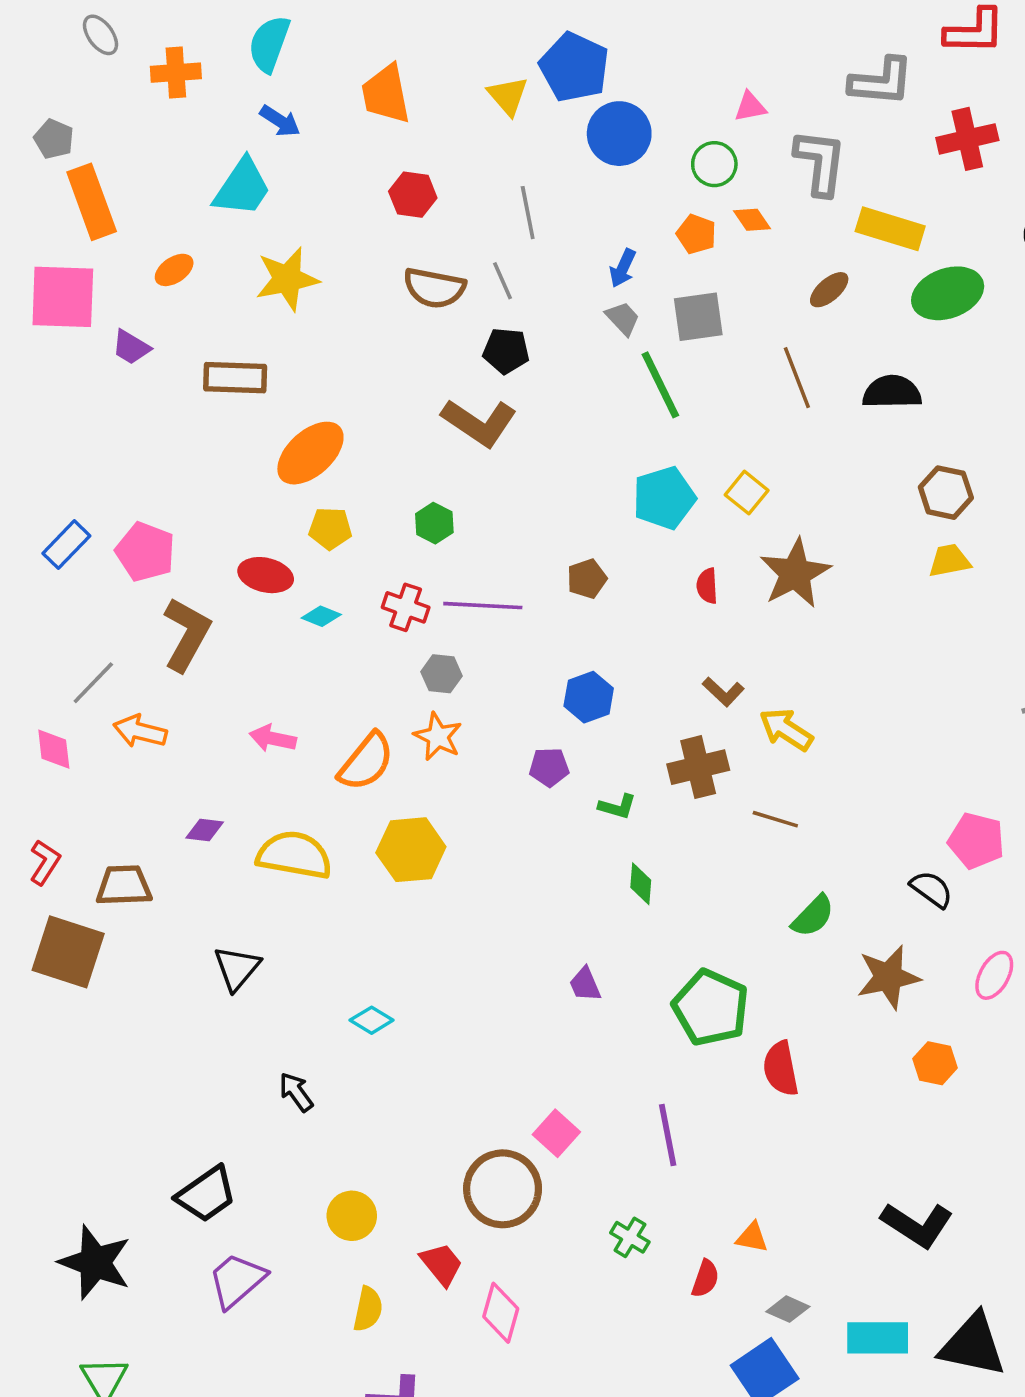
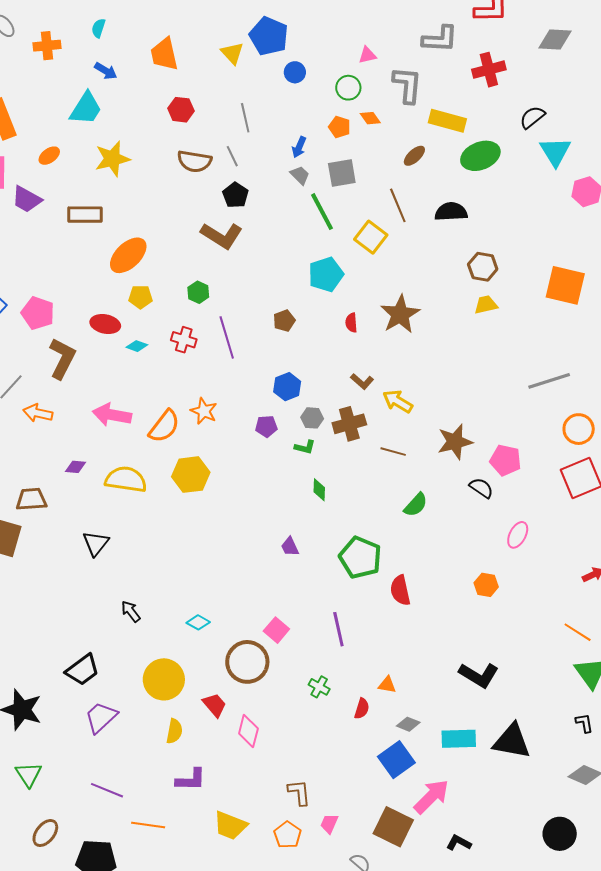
cyan semicircle: (269, 44) -> (98, 28), size x0.6
blue circle: (619, 134) -> (295, 72), size x0.6
purple trapezoid: (131, 347) -> (27, 199), size x1.4
black pentagon: (506, 351) -> (235, 195), turned 30
yellow square: (747, 493) -> (371, 237), moved, size x1.4
purple line: (483, 606) -> (227, 337), turned 72
gray hexagon: (442, 674) -> (312, 418), moved
pink arrow: (273, 738) -> (112, 415), size x1.5
brown star: (888, 977) -> (455, 442), moved
cyan diamond: (372, 1020) -> (198, 622), moved
yellow circle: (352, 1216) -> (164, 679), size x1.5

